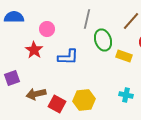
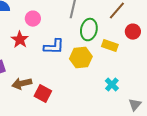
green ellipse: (103, 40) -> (89, 30), turned 30
cyan cross: (126, 95) -> (112, 85), turned 32
yellow hexagon: (84, 100) -> (81, 58), moved

